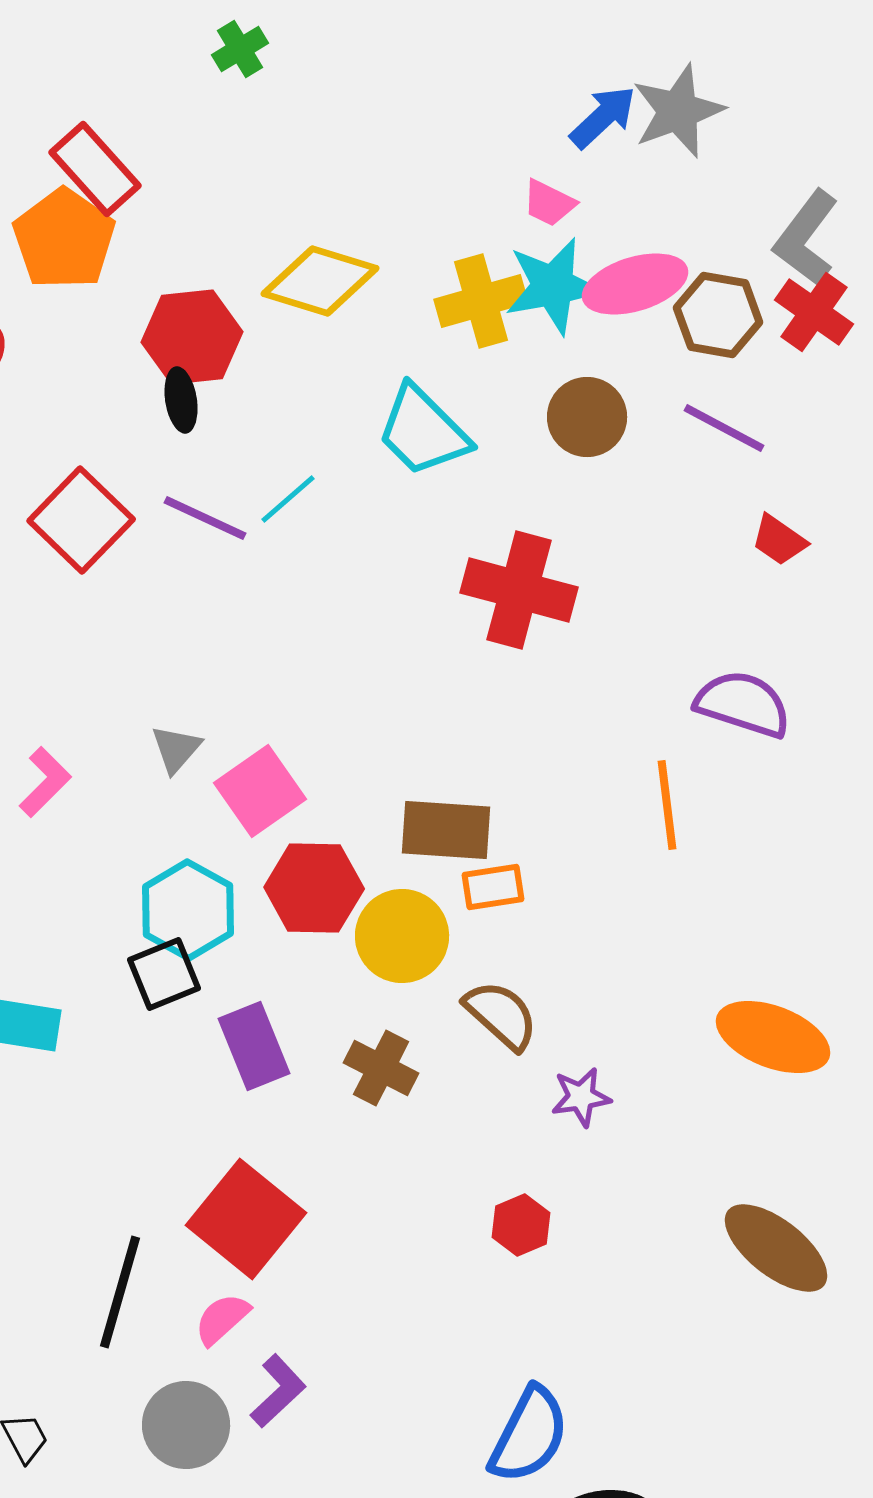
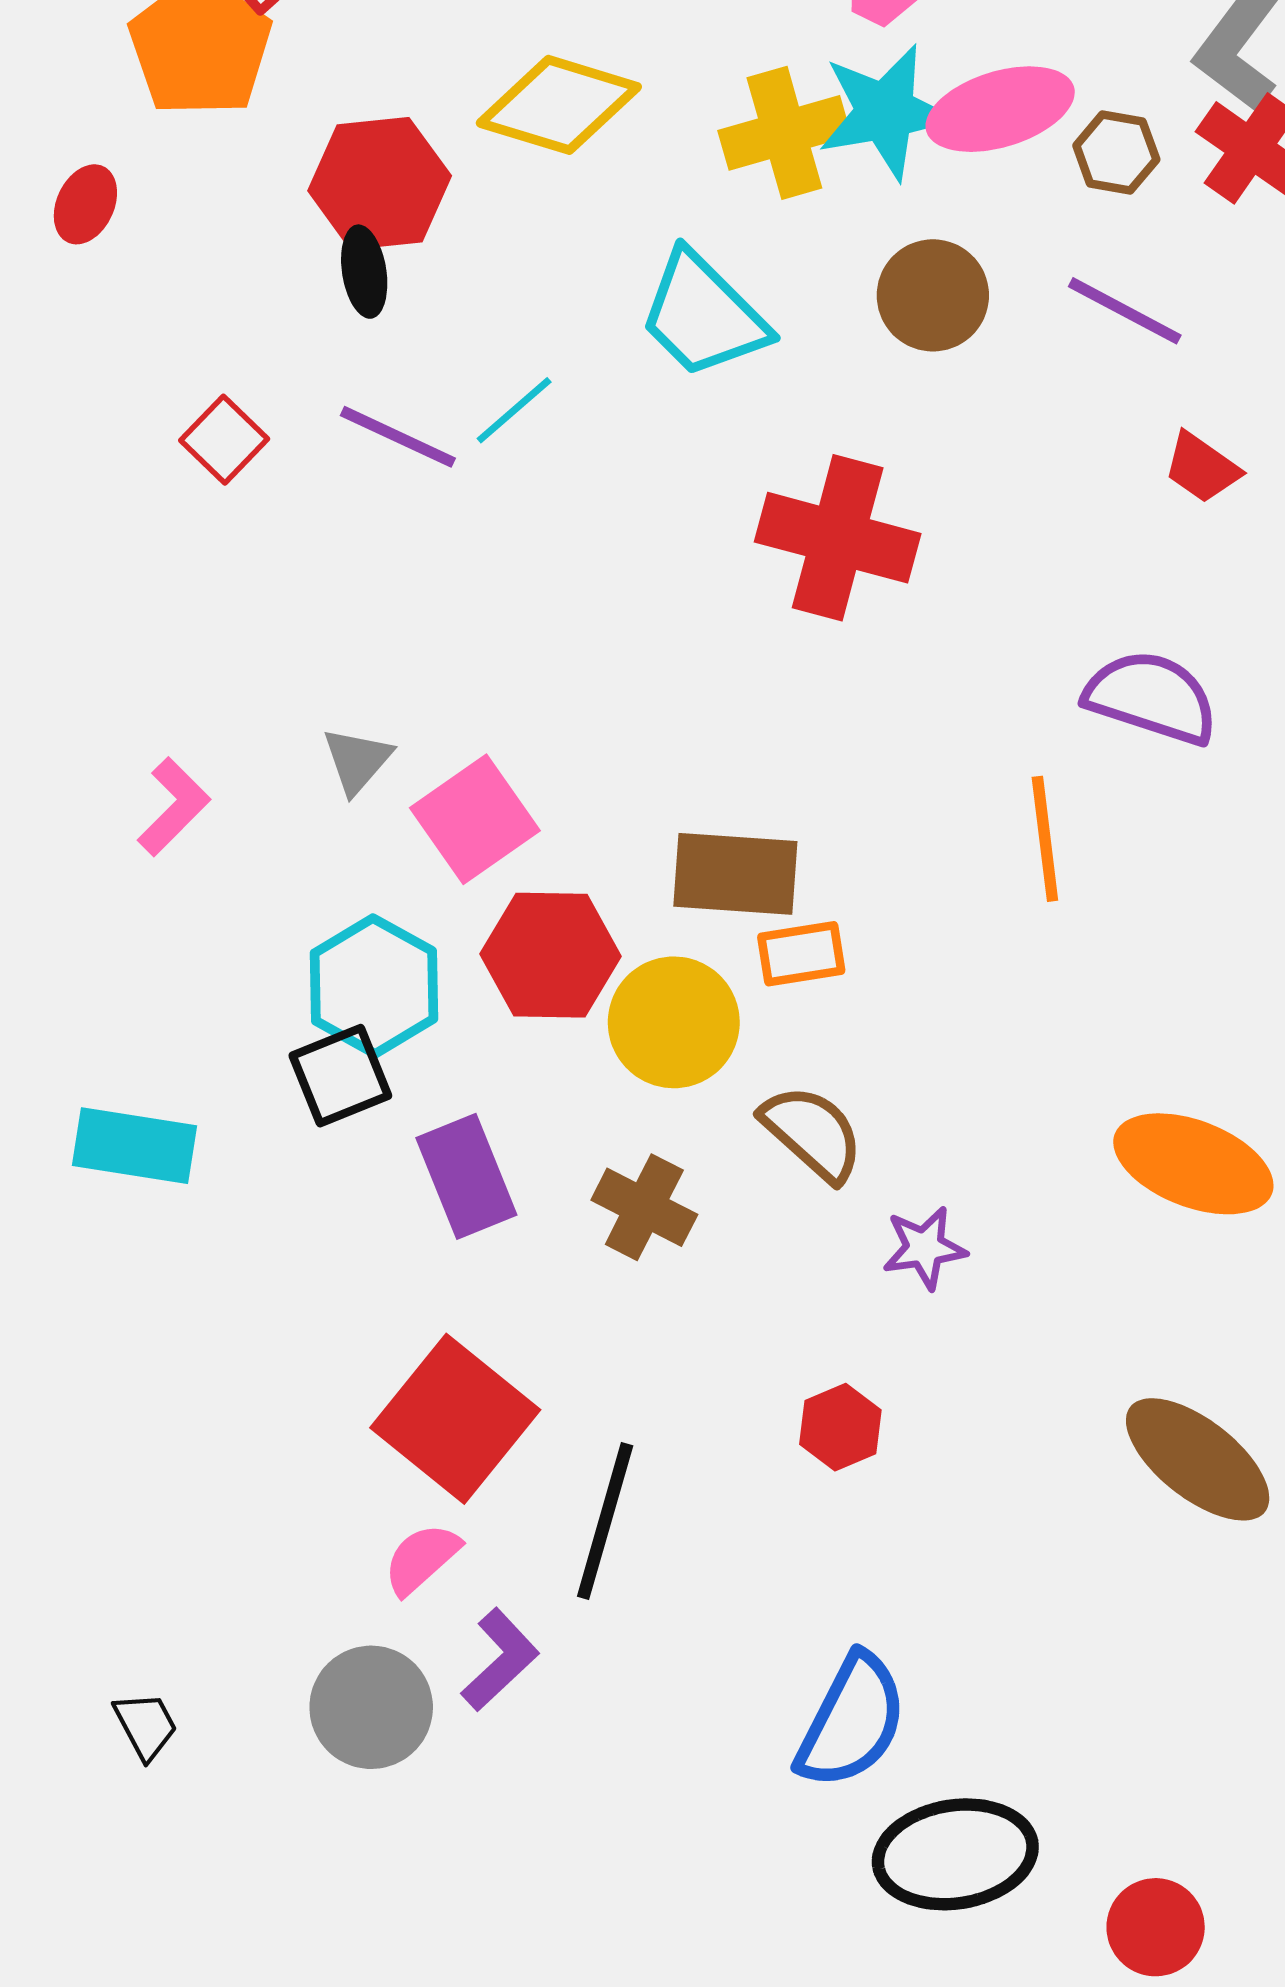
brown hexagon: (718, 315) -> (1116, 153), size x0.7
red square: (81, 520) -> (224, 440), size x0.6
black line: (120, 1292) -> (605, 1521), moved

